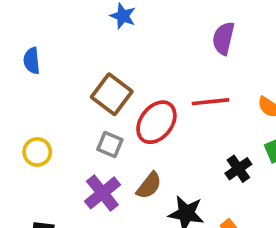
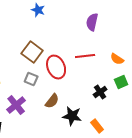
red ellipse: (156, 122) -> (56, 67), turned -60
purple cross: (102, 193) -> (16, 105), moved

